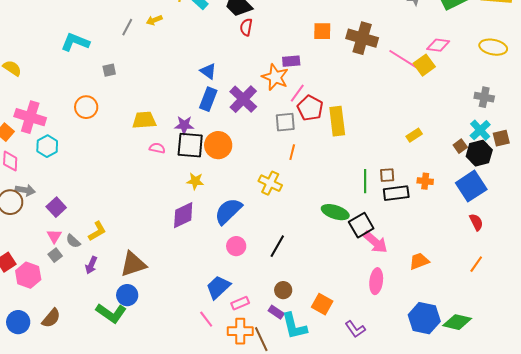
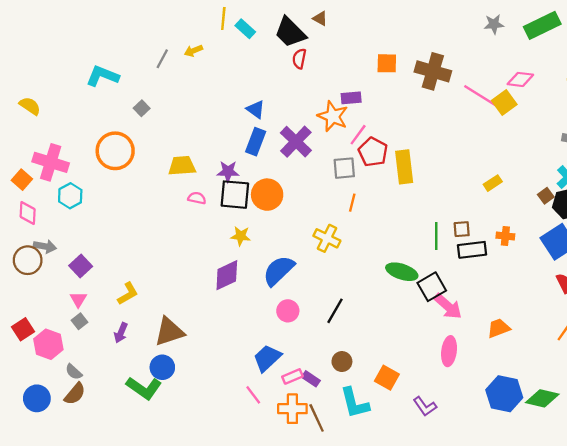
gray square: (109, 70) -> (142, 108), turned -32
orange circle: (86, 107) -> (115, 151), size x1.4
gray semicircle: (73, 241) -> (74, 372), moved
purple rectangle: (276, 312) -> (311, 379), moved

